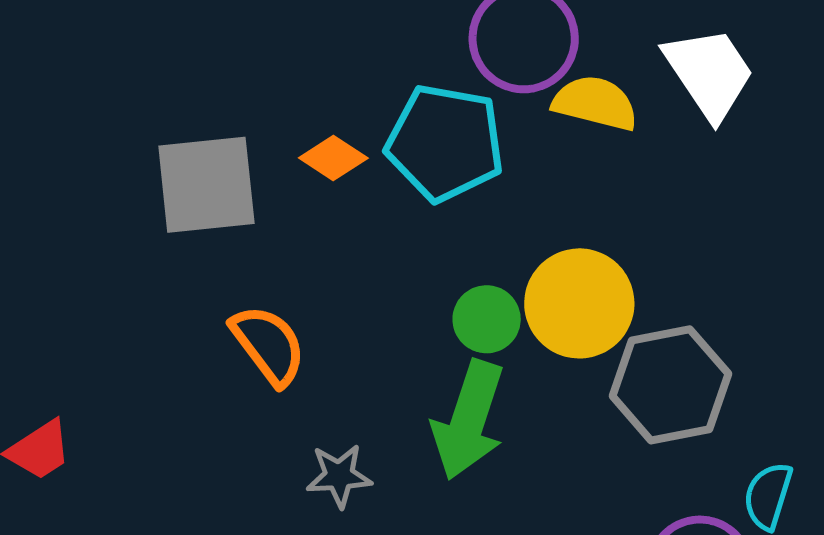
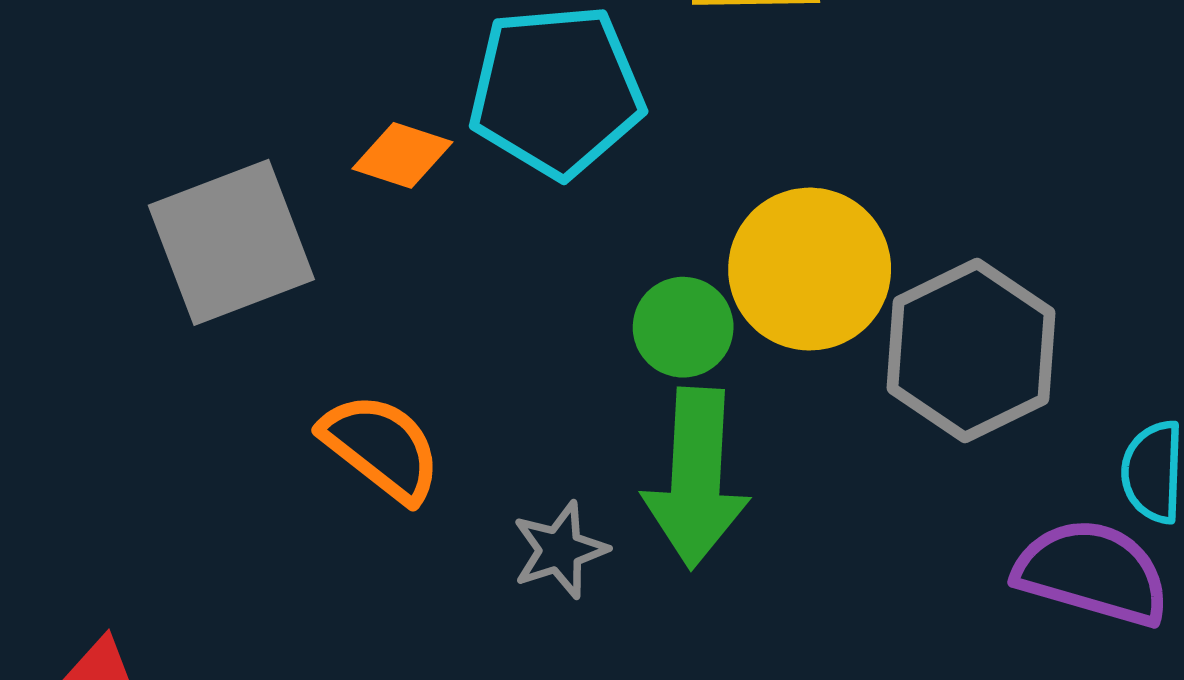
gray star: (339, 476) -> (560, 550), moved

